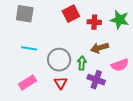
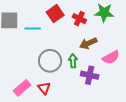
red cross: (94, 22) -> (79, 19), turned 32
cyan line: (29, 48) -> (33, 28), moved
red triangle: (61, 83) -> (44, 88), moved

